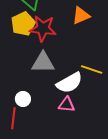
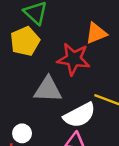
red star: (43, 28) -> (74, 59), moved

